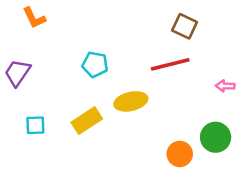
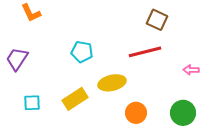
orange circle: (180, 154) -> (136, 113), moved

